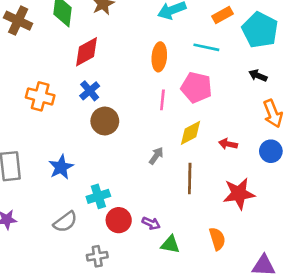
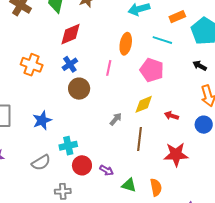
pink line: (162, 100) -> (109, 68), moved
green triangle: (170, 244) -> (129, 185), moved

